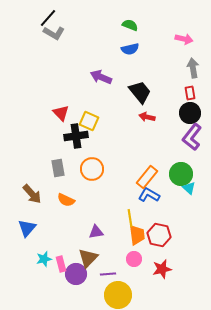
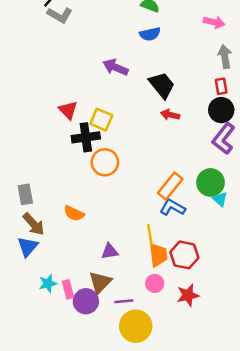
gray rectangle: (58, 168) -> (25, 194), moved
orange circle: (92, 169) -> (105, 162), moved
brown arrow: (32, 194) -> (34, 224), moved

